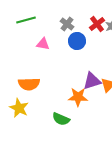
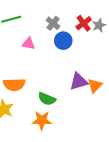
orange star: (78, 97) -> (42, 120), moved
green semicircle: (61, 119) -> (47, 99), moved

